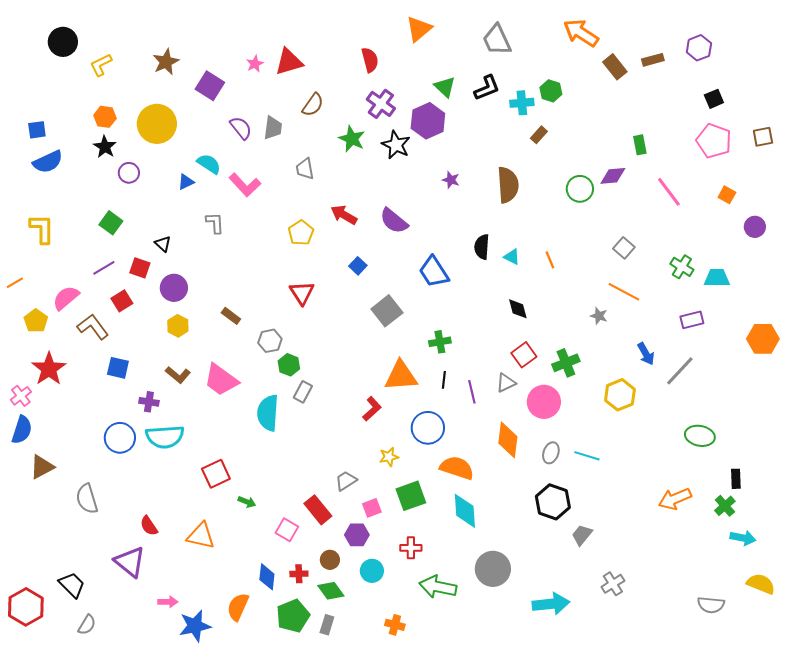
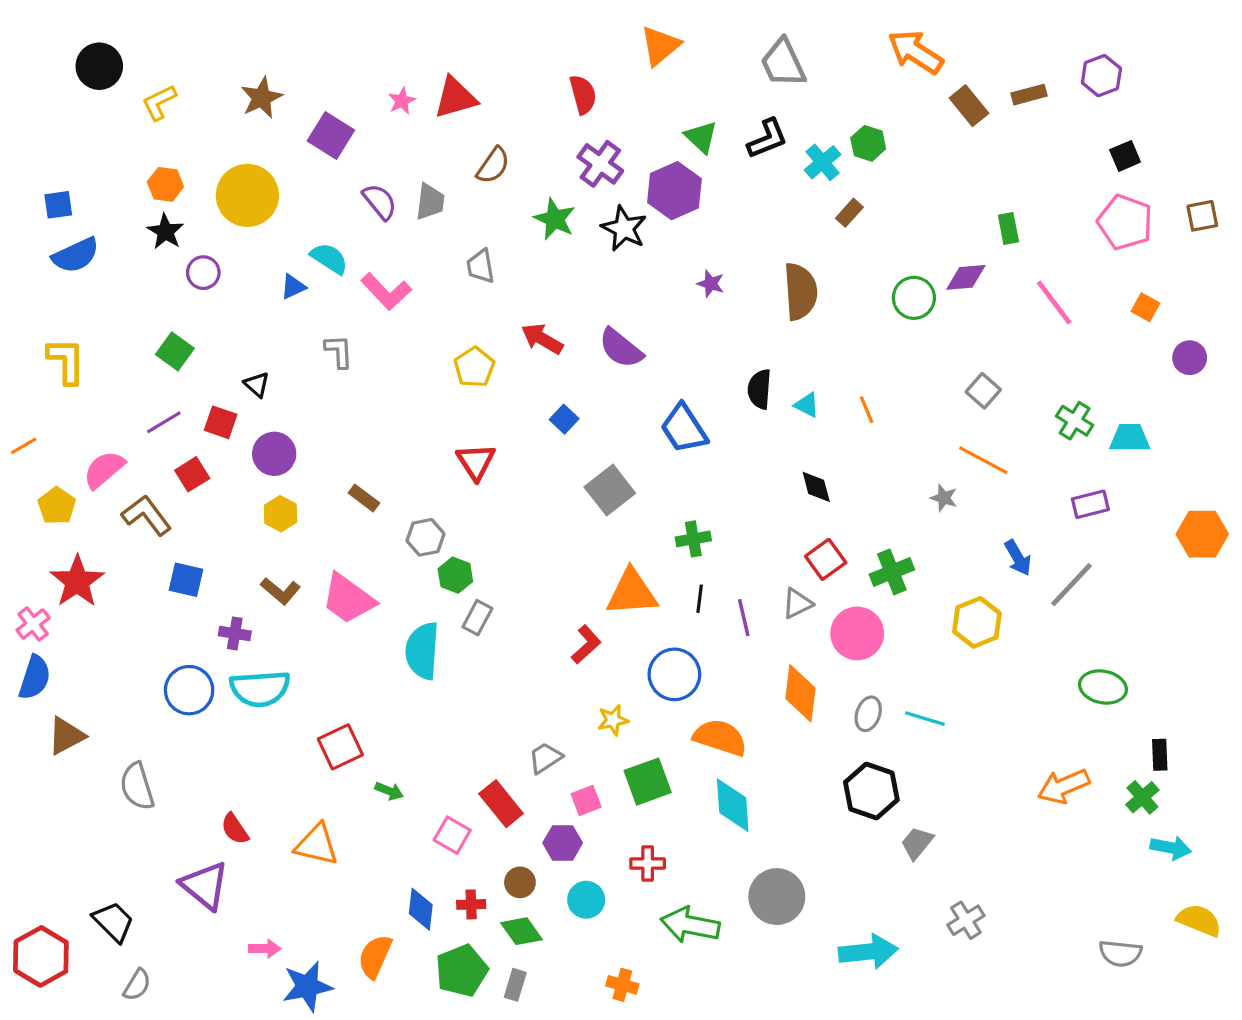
cyan cross: (522, 103) -> (823, 162), turned -35

